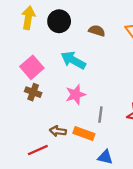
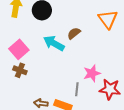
brown semicircle: (97, 31) -> (74, 33), moved, turned -56
pink star: (76, 95) -> (92, 73), moved

